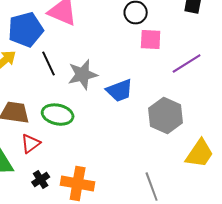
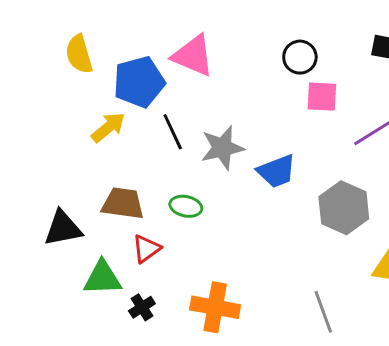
green ellipse: (58, 115) -> (186, 206), size x0.7
black cross: (41, 180) -> (142, 307), moved

